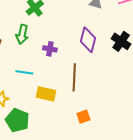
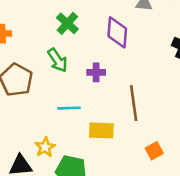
green arrow: (22, 34) -> (58, 60), turned -36
purple diamond: (88, 40) -> (117, 32), moved

